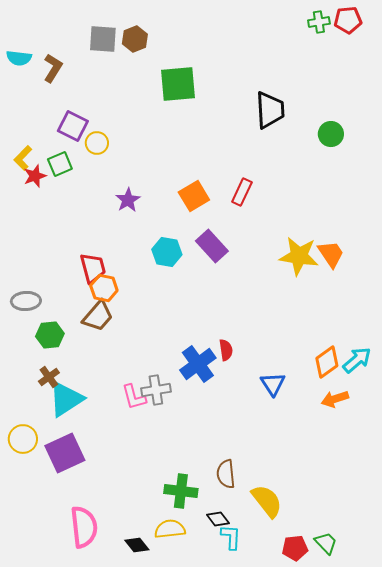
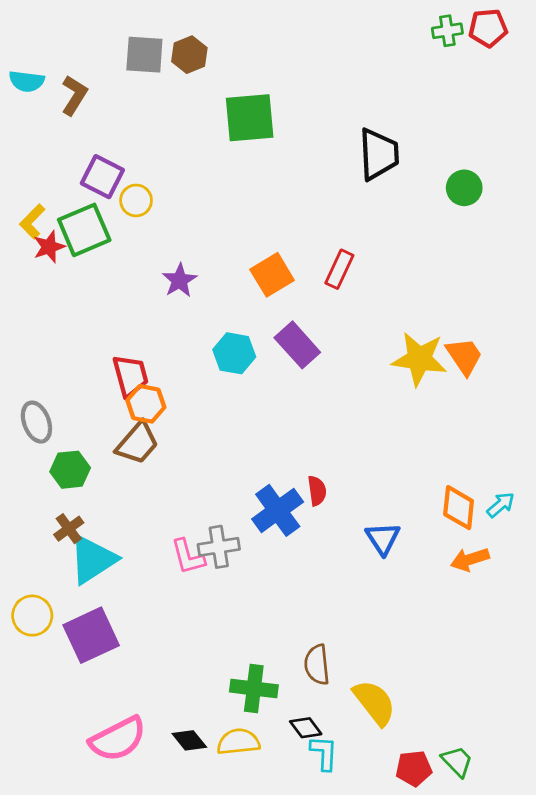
green square: (60, 164) -> (84, 230), size x1.5
gray ellipse: (26, 301) -> (36, 422), turned 72
cyan arrow: (357, 360) -> (501, 505), size x0.7
orange diamond: (327, 362) -> (459, 508), turned -48
pink semicircle: (84, 527) -> (118, 739), turned 69
black diamond: (137, 545) -> (189, 740), moved

